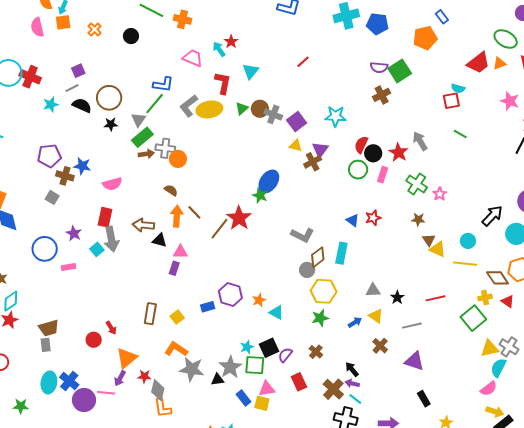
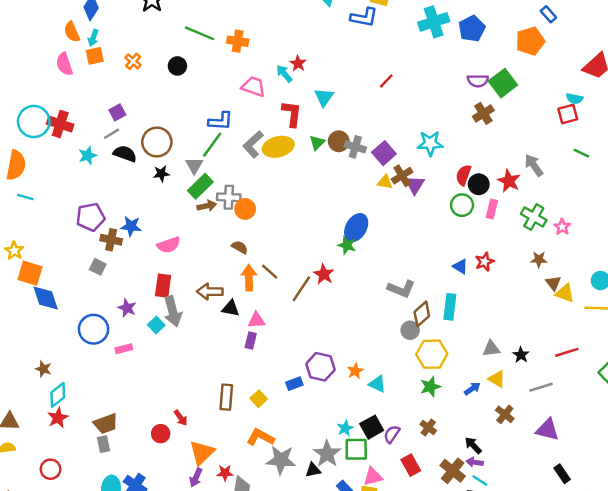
blue pentagon: (377, 24) -> (472, 29), turned -30
brown cross: (313, 162) -> (402, 176), moved
red star: (239, 218) -> (324, 274), size x0.7

